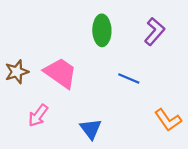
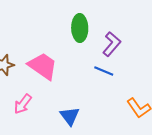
purple L-shape: (155, 31) -> (112, 44), moved

